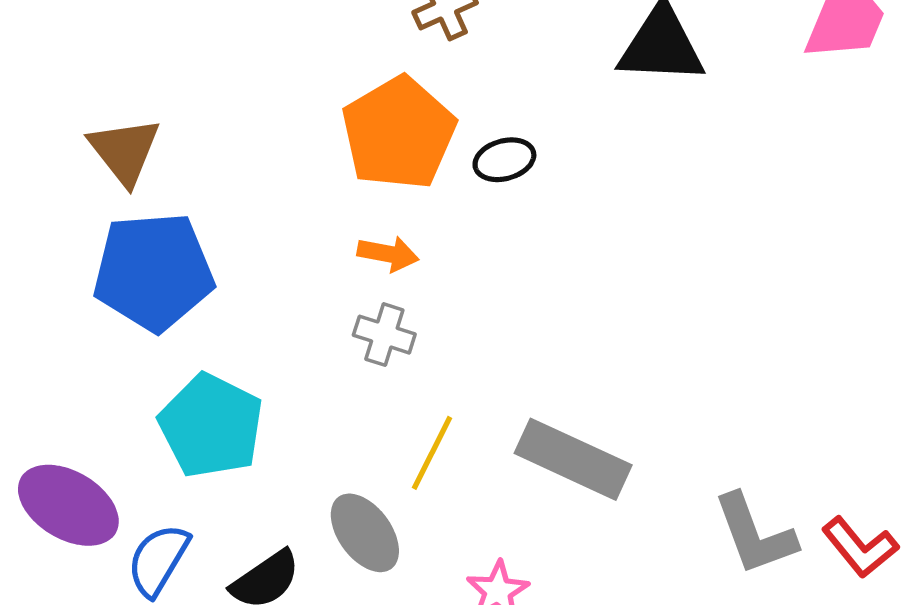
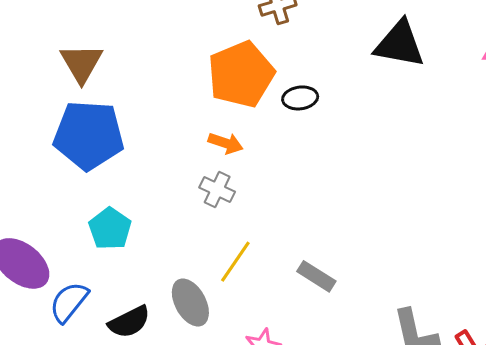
cyan pentagon: (211, 426) -> (110, 229), size x0.7
gray rectangle: (573, 459) -> (316, 276), size x0.6

